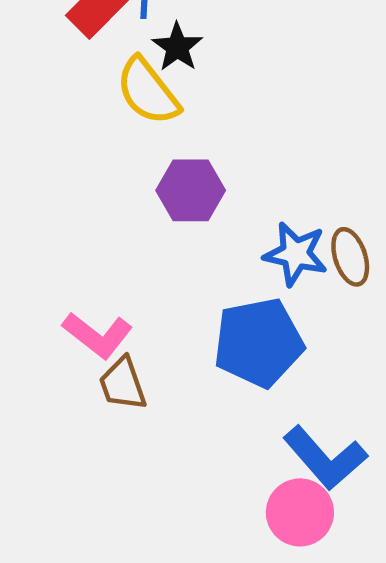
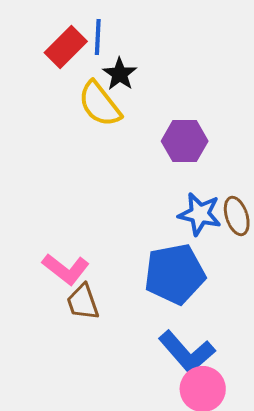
purple hexagon: (191, 190) -> (185, 141), moved
blue L-shape: (325, 458) -> (187, 352), moved

